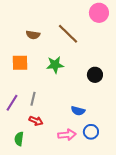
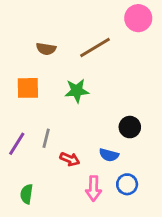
brown line: (68, 34) -> (95, 47), turned -75
black circle: (95, 75) -> (130, 127), moved
red arrow: (36, 121) -> (70, 159), moved
pink arrow: (67, 135) -> (94, 188), turned 96

